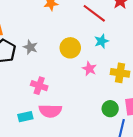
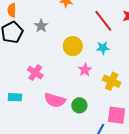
gray star: (30, 47) -> (41, 26), moved
green circle: (110, 109) -> (79, 105), moved
pink semicircle: (50, 111) -> (55, 100), moved

